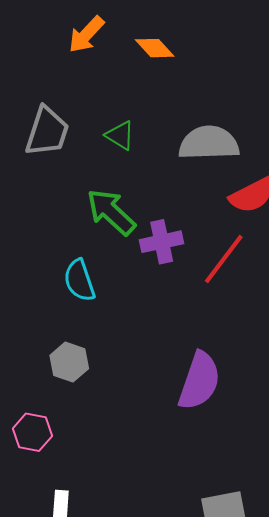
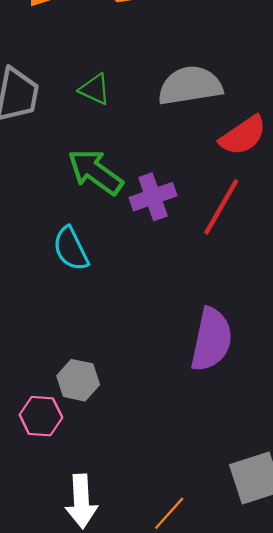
gray hexagon: (69, 362) -> (78, 380), moved

